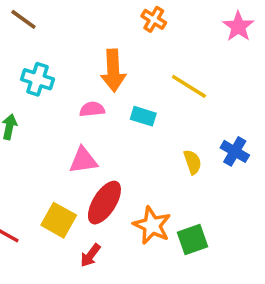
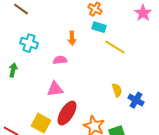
orange arrow: (113, 70) -> (72, 38), size x0.6
cyan rectangle: (143, 116) -> (99, 27), moved
blue cross: (235, 151) -> (136, 100), moved

